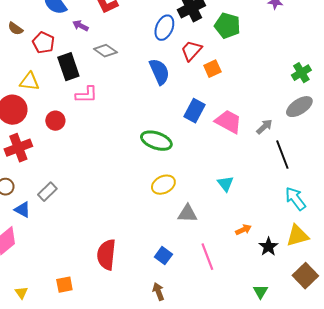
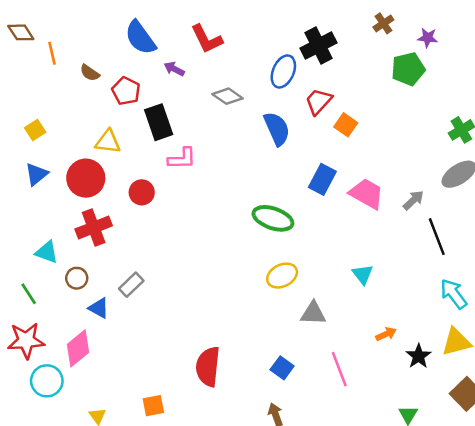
green pentagon: (227, 26) -> (408, 69), moved, turned -30
gray diamond: (105, 51) -> (227, 96), moved
orange square: (212, 69) -> (346, 125), turned -30

